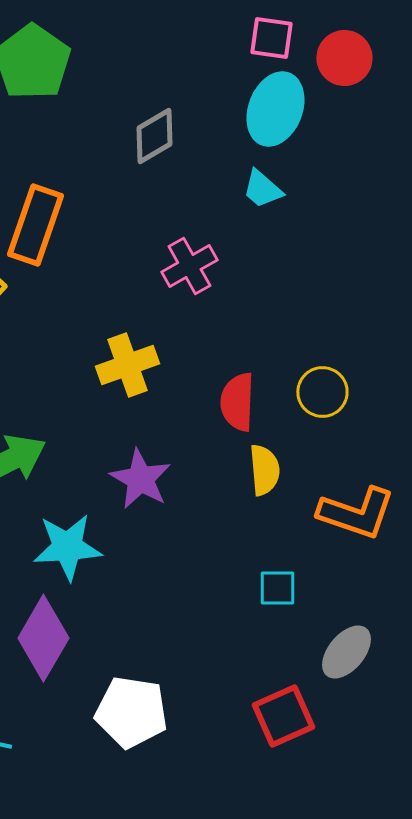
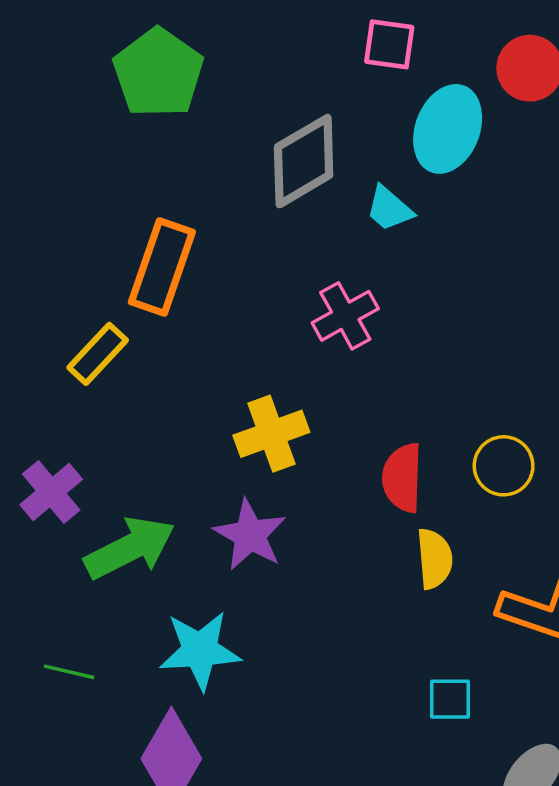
pink square: (271, 38) -> (389, 44), moved
gray diamond: (154, 136) -> (304, 161), size x1.4
cyan trapezoid: (262, 189) -> (389, 209), moved
purple star: (140, 479) -> (250, 535), moved

